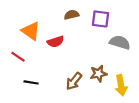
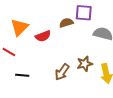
brown semicircle: (71, 15) -> (66, 23), moved
orange triangle: (31, 31) -> (19, 27), turned 42

